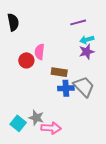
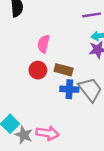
red circle: (26, 60) -> (38, 70), moved
gray star: (36, 118) -> (24, 135), moved

